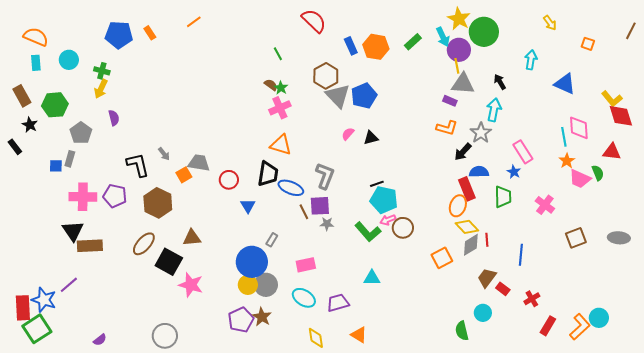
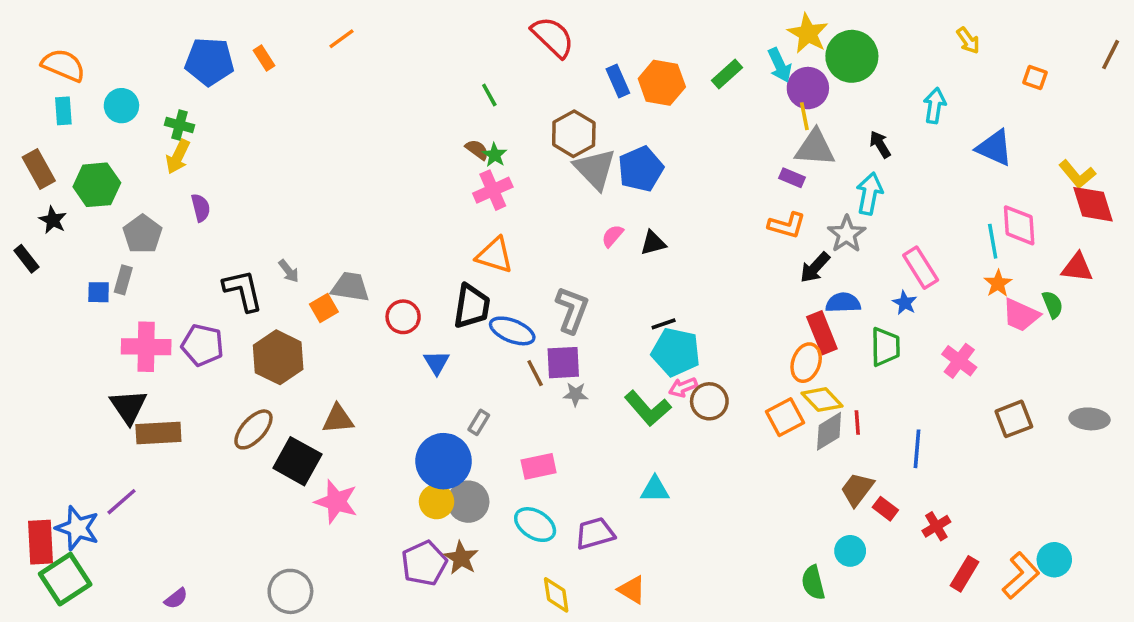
orange square: (442, 258) -> (785, 417), moved

